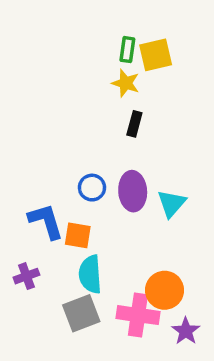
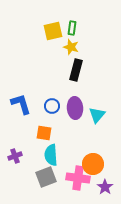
yellow square: (156, 55) -> (53, 31), moved
black rectangle: (134, 124) -> (76, 70), size x1.5
blue L-shape: (46, 221) -> (21, 104), moved

